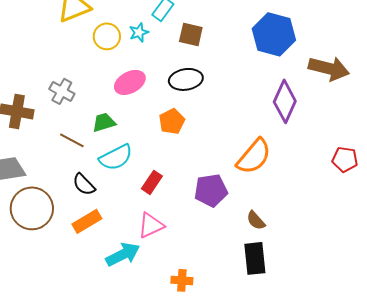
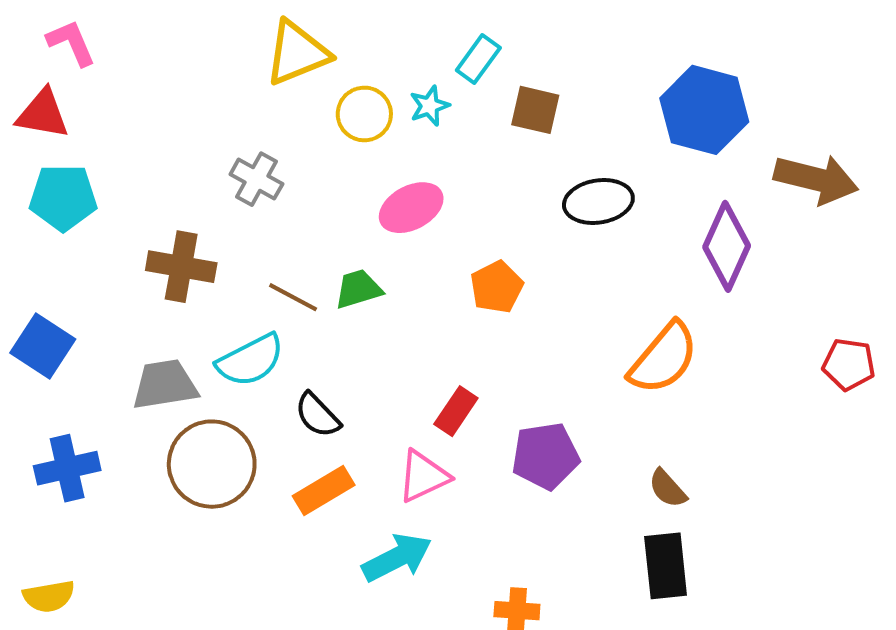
black ellipse: (186, 79) -> (598, 201), moved
gray cross: (62, 91) -> (256, 179), moved
brown line: (72, 140) -> (293, 297), moved
cyan semicircle: (116, 157) -> (250, 360), moved
purple pentagon: (211, 190) -> (545, 456), moved
pink triangle: (151, 225) -> (423, 476), moved

